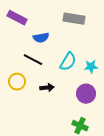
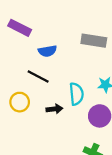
gray rectangle: (74, 19) -> (94, 41), moved
cyan semicircle: (68, 62) -> (76, 94), moved, turned -36

